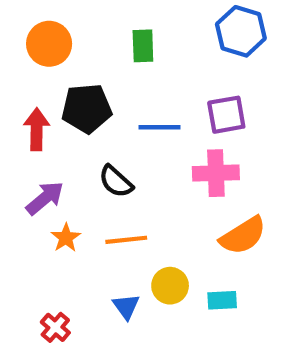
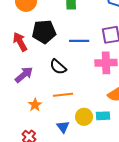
red arrow: (37, 129) -> (20, 42), turned -30
orange star: (66, 238) -> (35, 105), moved
cyan rectangle: (222, 300) -> (103, 116), moved

